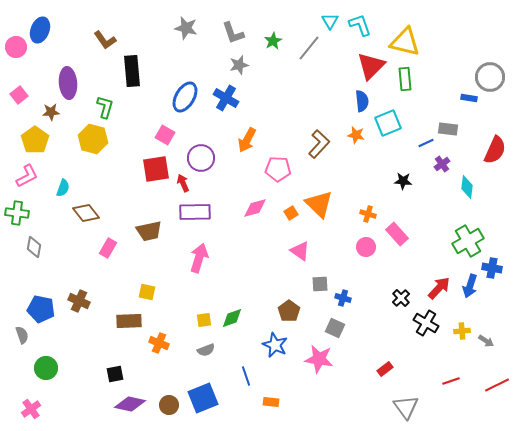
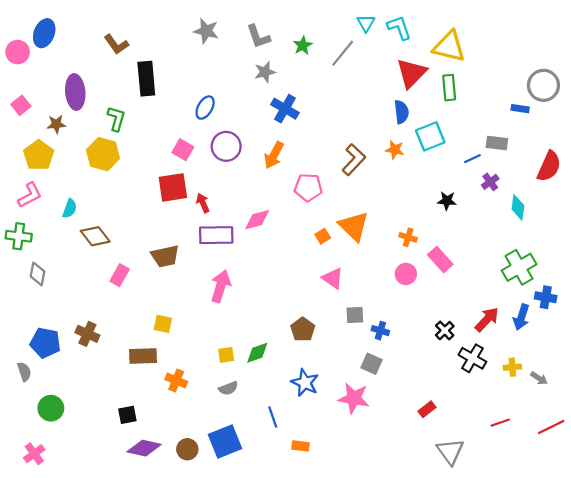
blue ellipse: (185, 97) -> (205, 108), size x0.7
blue cross: (226, 98) -> (285, 109), moved
purple circle: (201, 158) -> (226, 146), moved
pink diamond: (255, 208) -> (257, 220), moved
brown pentagon: (289, 311) -> (303, 329), moved

